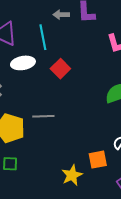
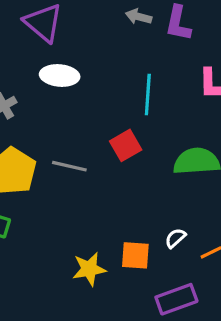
cyan line: (43, 37) -> (148, 94), moved
red square: (60, 69) -> (126, 145), moved

